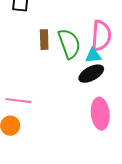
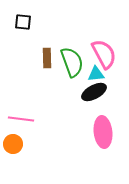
pink semicircle: (101, 36) -> (104, 54), turned -32

